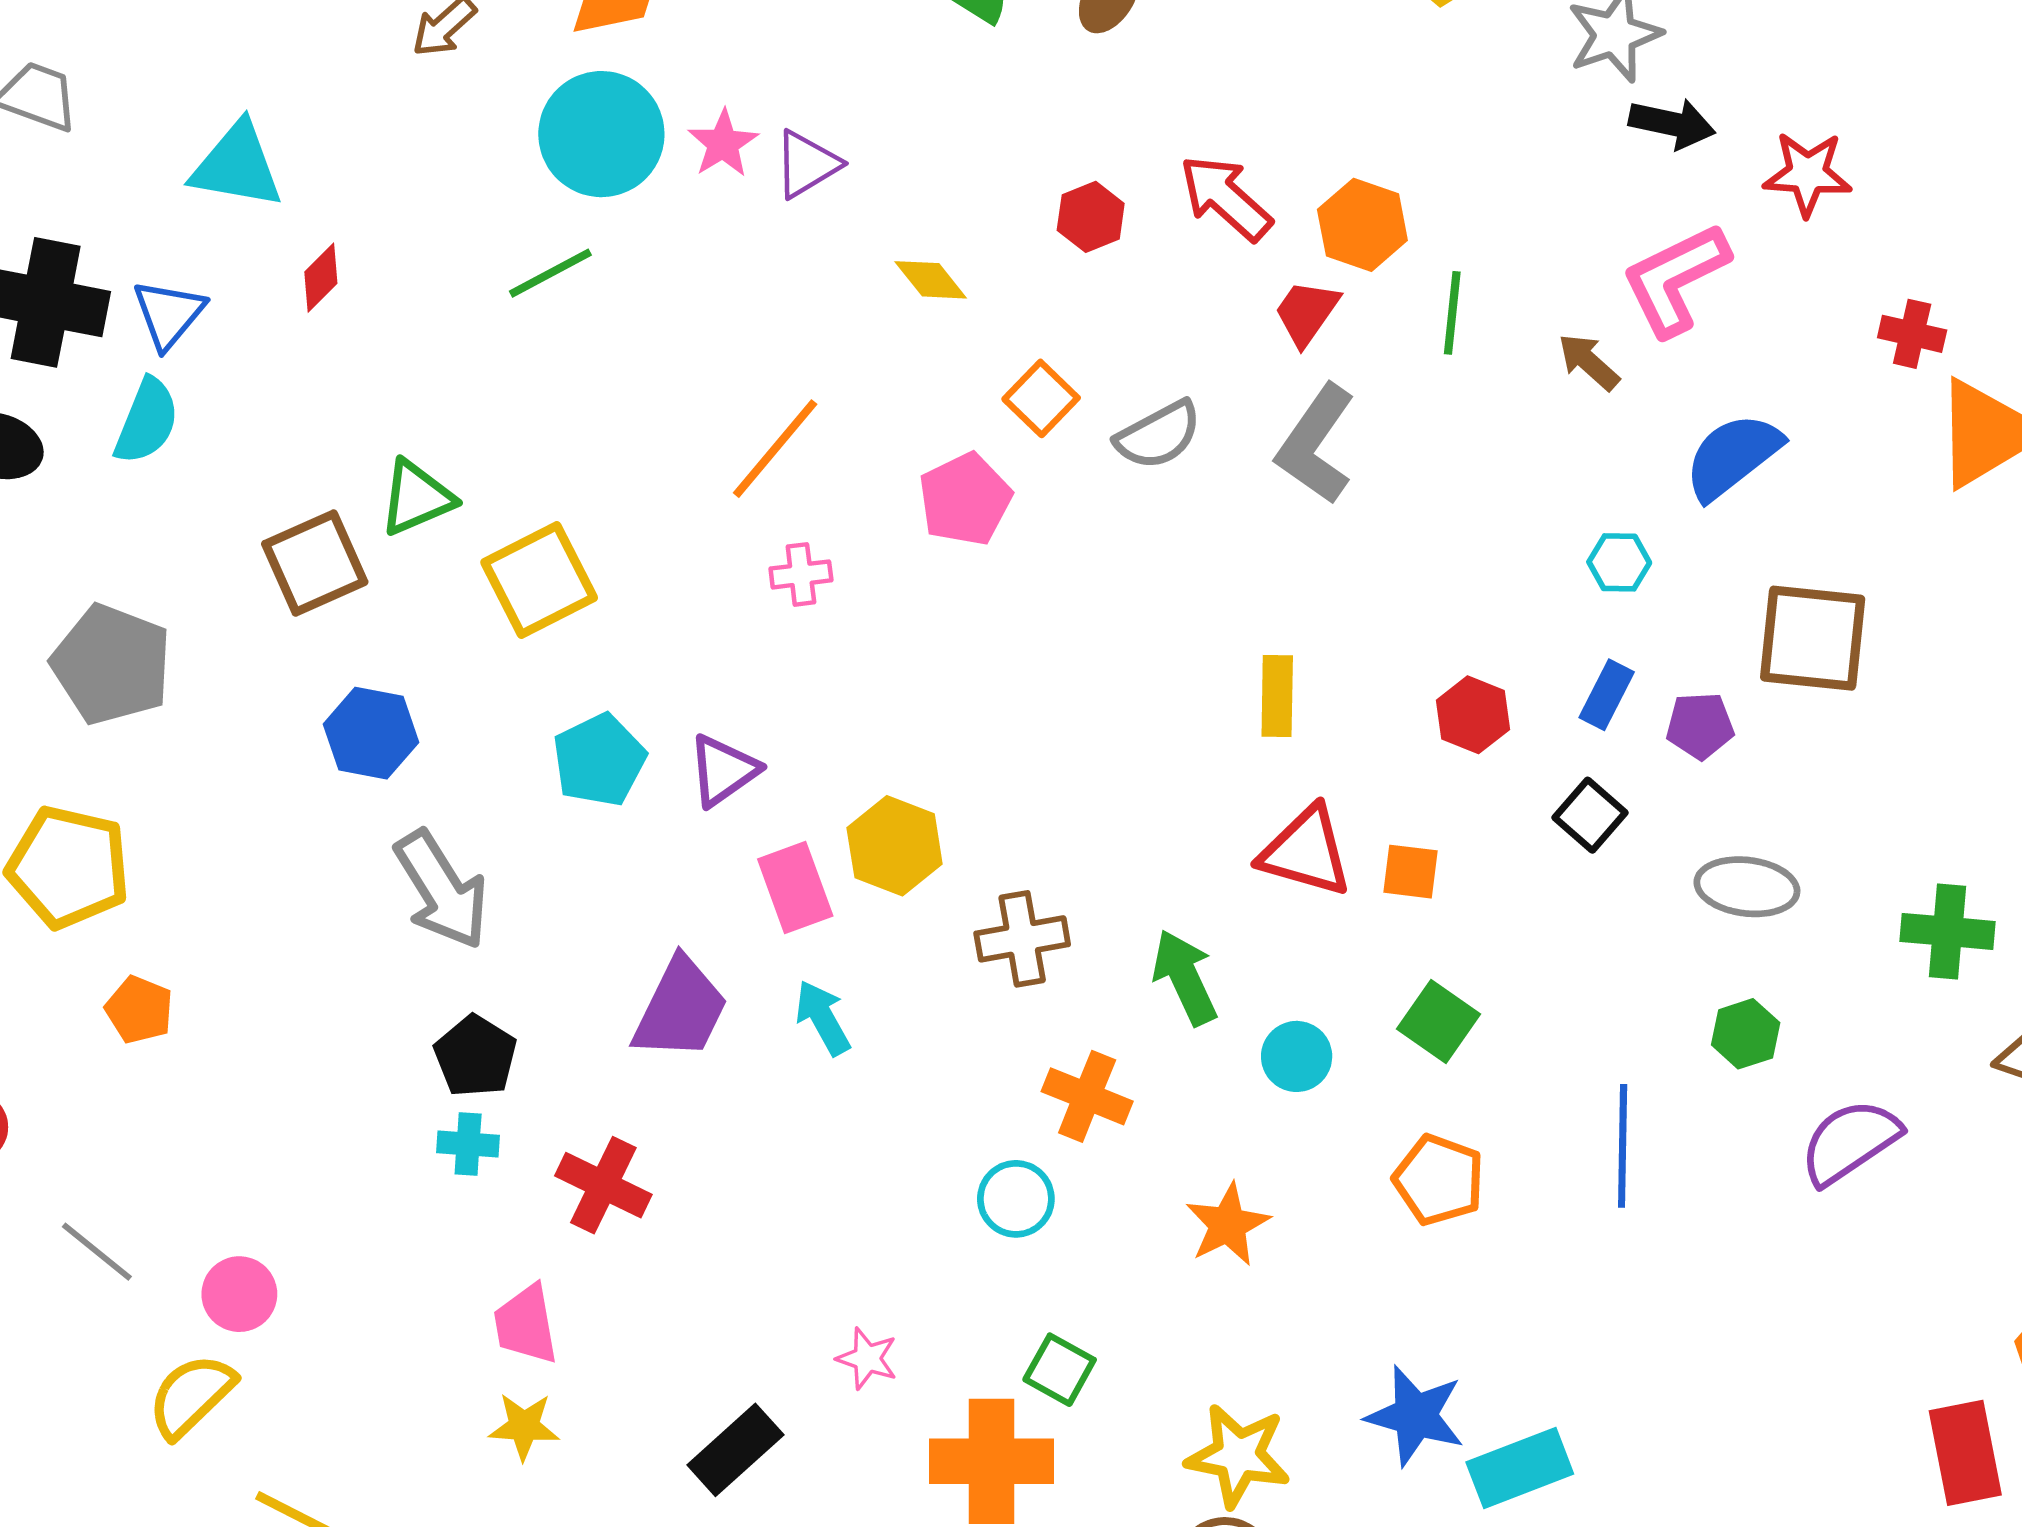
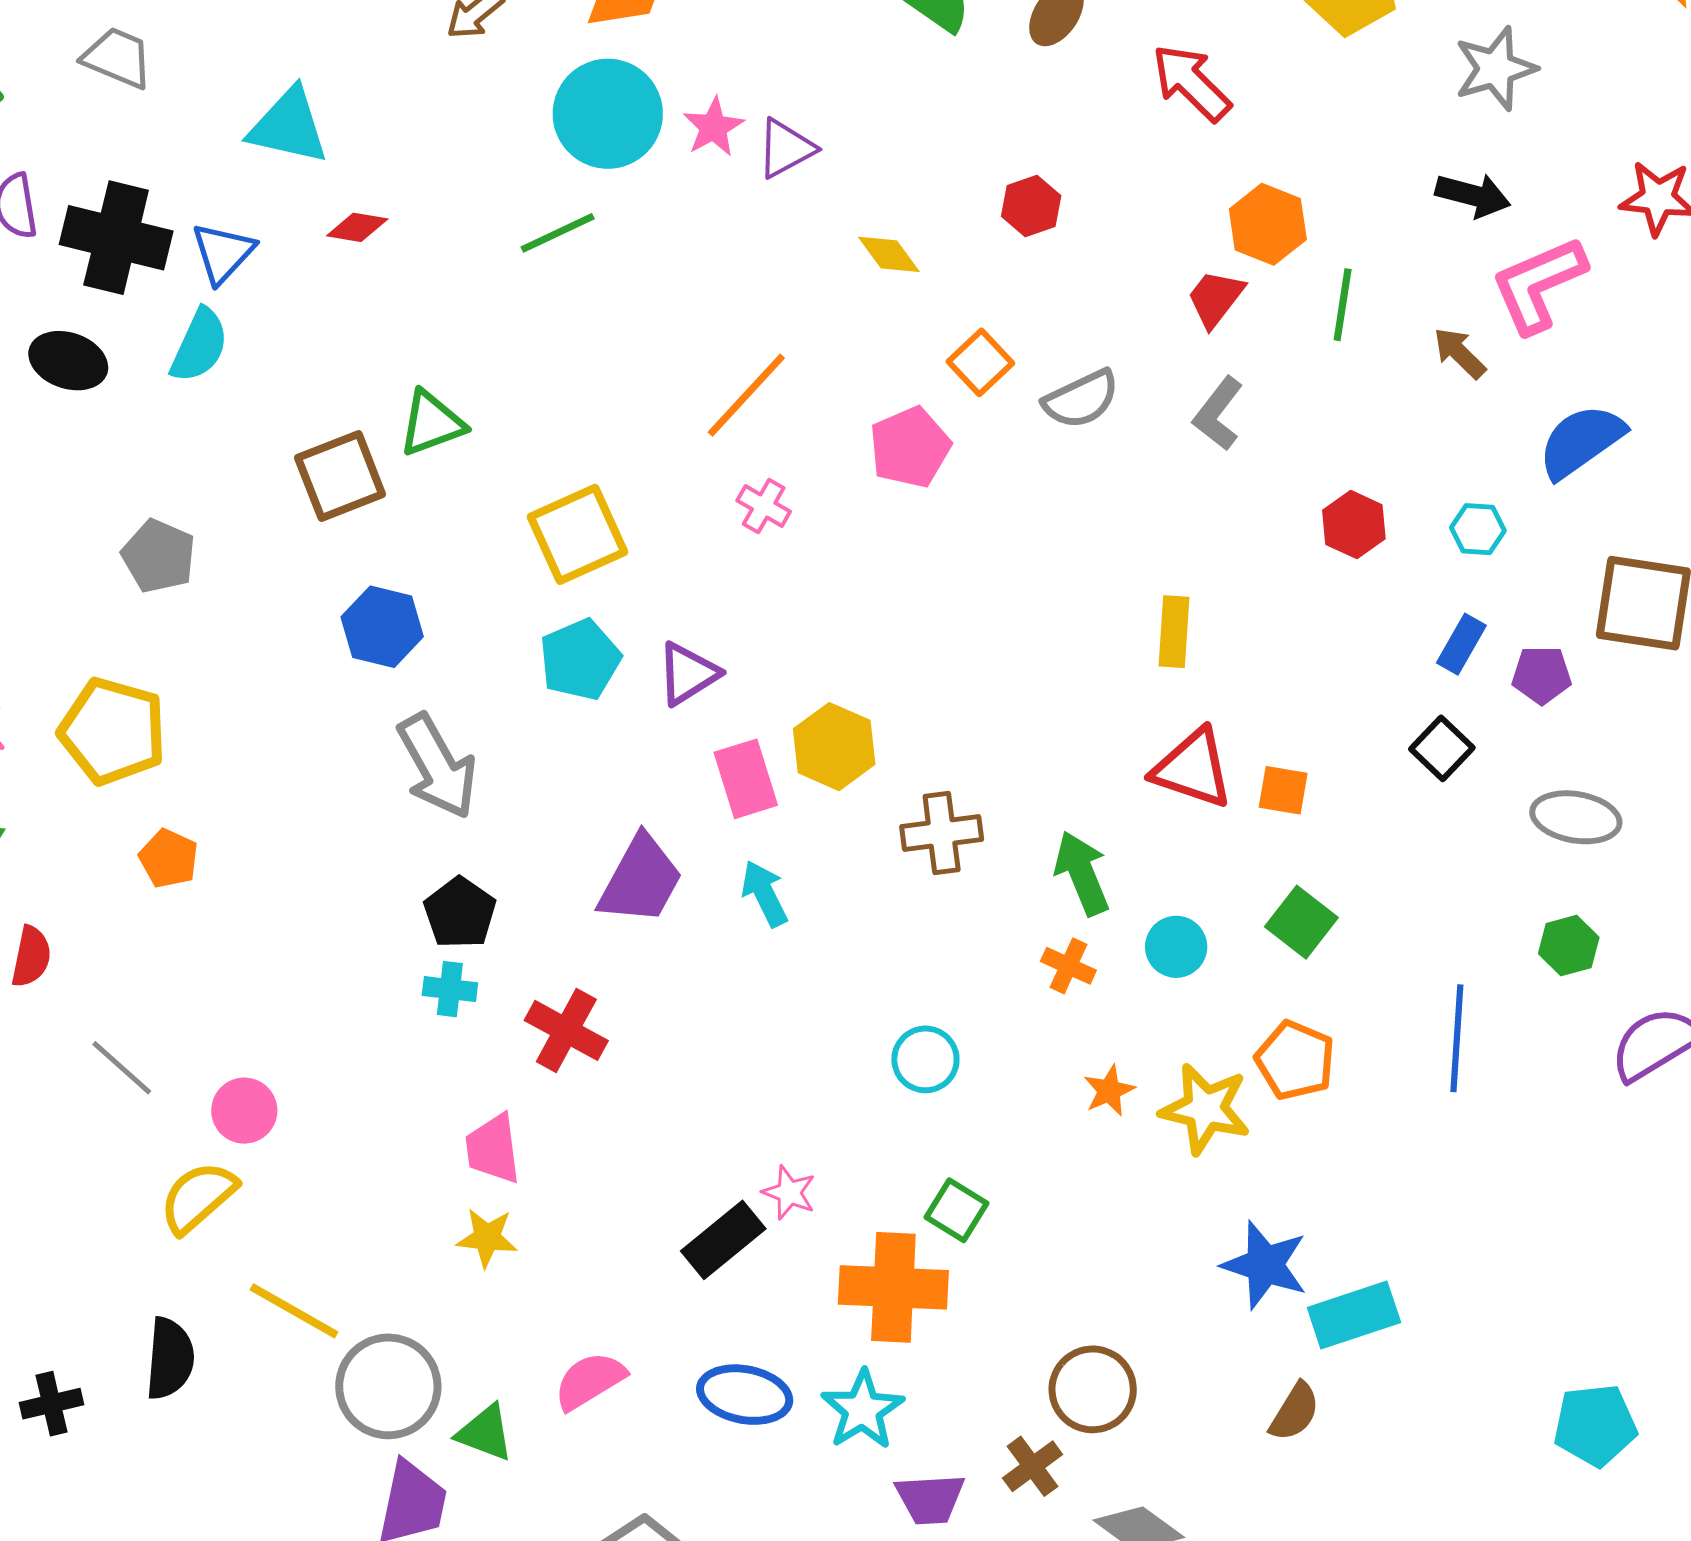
black arrow: (1672, 124) -> (1473, 195), moved
red arrow: (1226, 198) -> (1191, 83), moved
red diamond: (321, 278) -> (357, 227), turned 52
gray L-shape: (1316, 444) -> (1218, 414), size x0.7
pink cross: (801, 574) -> (764, 506), turned 34
yellow square: (539, 580) -> (577, 534), moved
gray pentagon: (112, 664) -> (159, 556), size x0.7
red hexagon: (1473, 715) -> (1354, 525), moved
orange cross: (1087, 1096) -> (1068, 966), moved, size x0.7
orange star: (1228, 1225) -> (1109, 1091), size x0.7
black rectangle: (735, 1450) -> (723, 1240), moved
yellow star: (1238, 1456) -> (1205, 1109), moved

